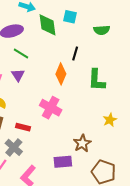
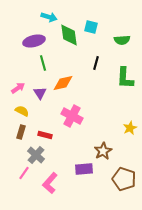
green line: (21, 54) -> (43, 63), turned 42
orange diamond: (61, 74) -> (63, 83), moved, turned 55
purple triangle: (18, 75) -> (40, 93), moved
green L-shape: (97, 80) -> (125, 78), moved

